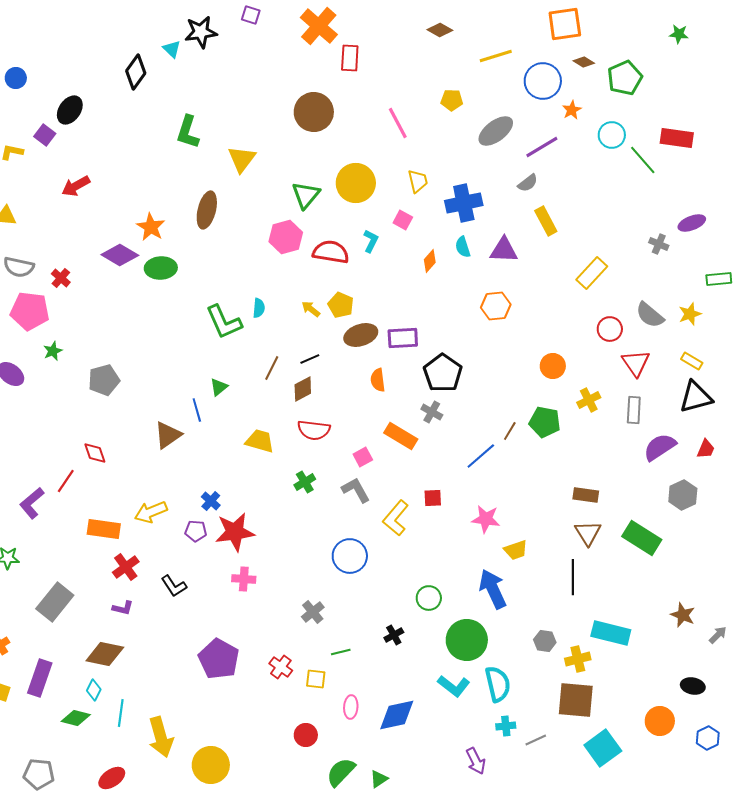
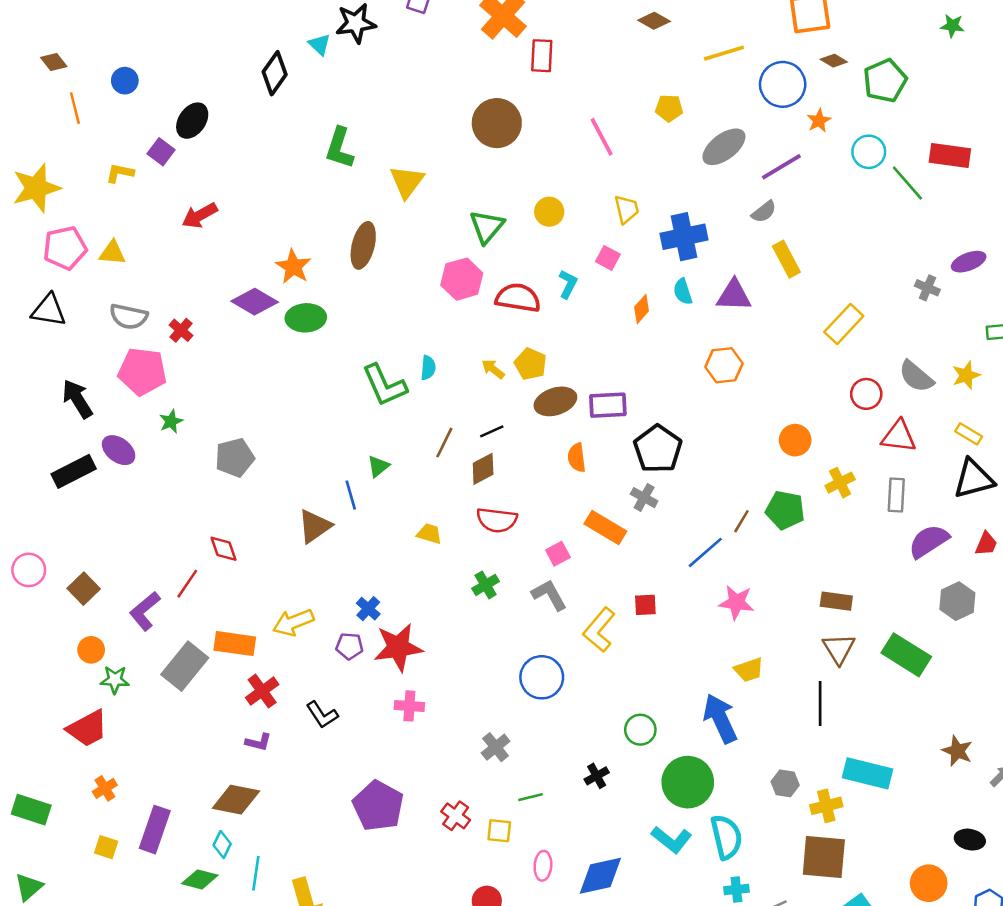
yellow circle: (356, 183) -> (549, 212), size x0.6
red triangle: (636, 363) -> (899, 436), turned -48
yellow trapezoid: (260, 441) -> (429, 534), size x0.7
pink star: (486, 519) -> (736, 602), moved
gray rectangle: (55, 602) -> (185, 666), moved

